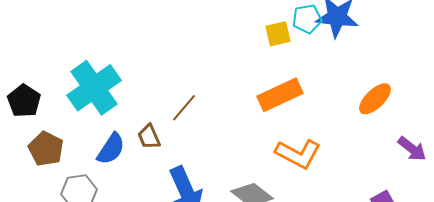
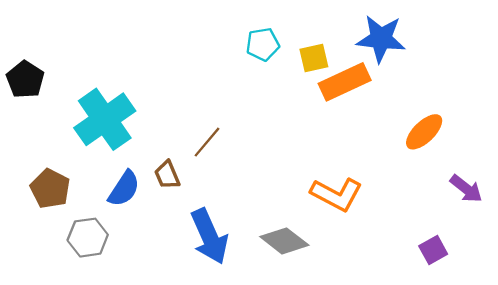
cyan pentagon: (307, 19) -> (263, 44), moved
orange rectangle: (280, 95) -> (345, 82), moved
black pentagon: (24, 101) -> (25, 80), moved

